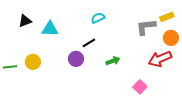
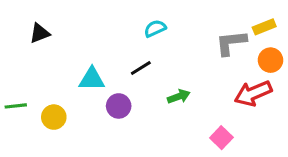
cyan triangle: (50, 29) -> (92, 79), moved
purple circle: (76, 59) -> (119, 106), moved
yellow circle: (33, 62) -> (54, 117), moved

